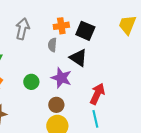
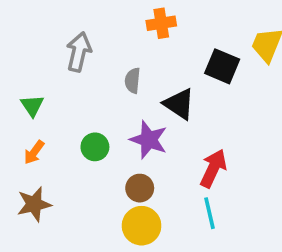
orange cross: (61, 26) -> (161, 23), moved
black square: (85, 31) -> (222, 66), moved

